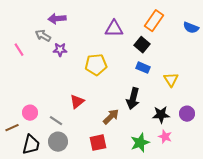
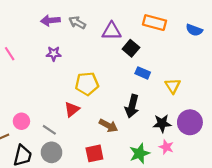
orange rectangle: (154, 21) -> (154, 23), turned 70
gray arrow: (43, 36) -> (77, 23), moved
black square: (142, 45) -> (131, 48), moved
yellow pentagon: (96, 65) -> (87, 84), moved
purple circle: (187, 114) -> (190, 122), size x1.5
brown arrow: (111, 117) -> (108, 126), turned 72

